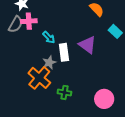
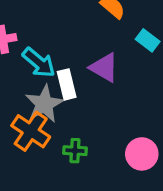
cyan arrow: (49, 37) -> (39, 63), size x1.5
gray star: (49, 62) -> (44, 104), size x1.6

